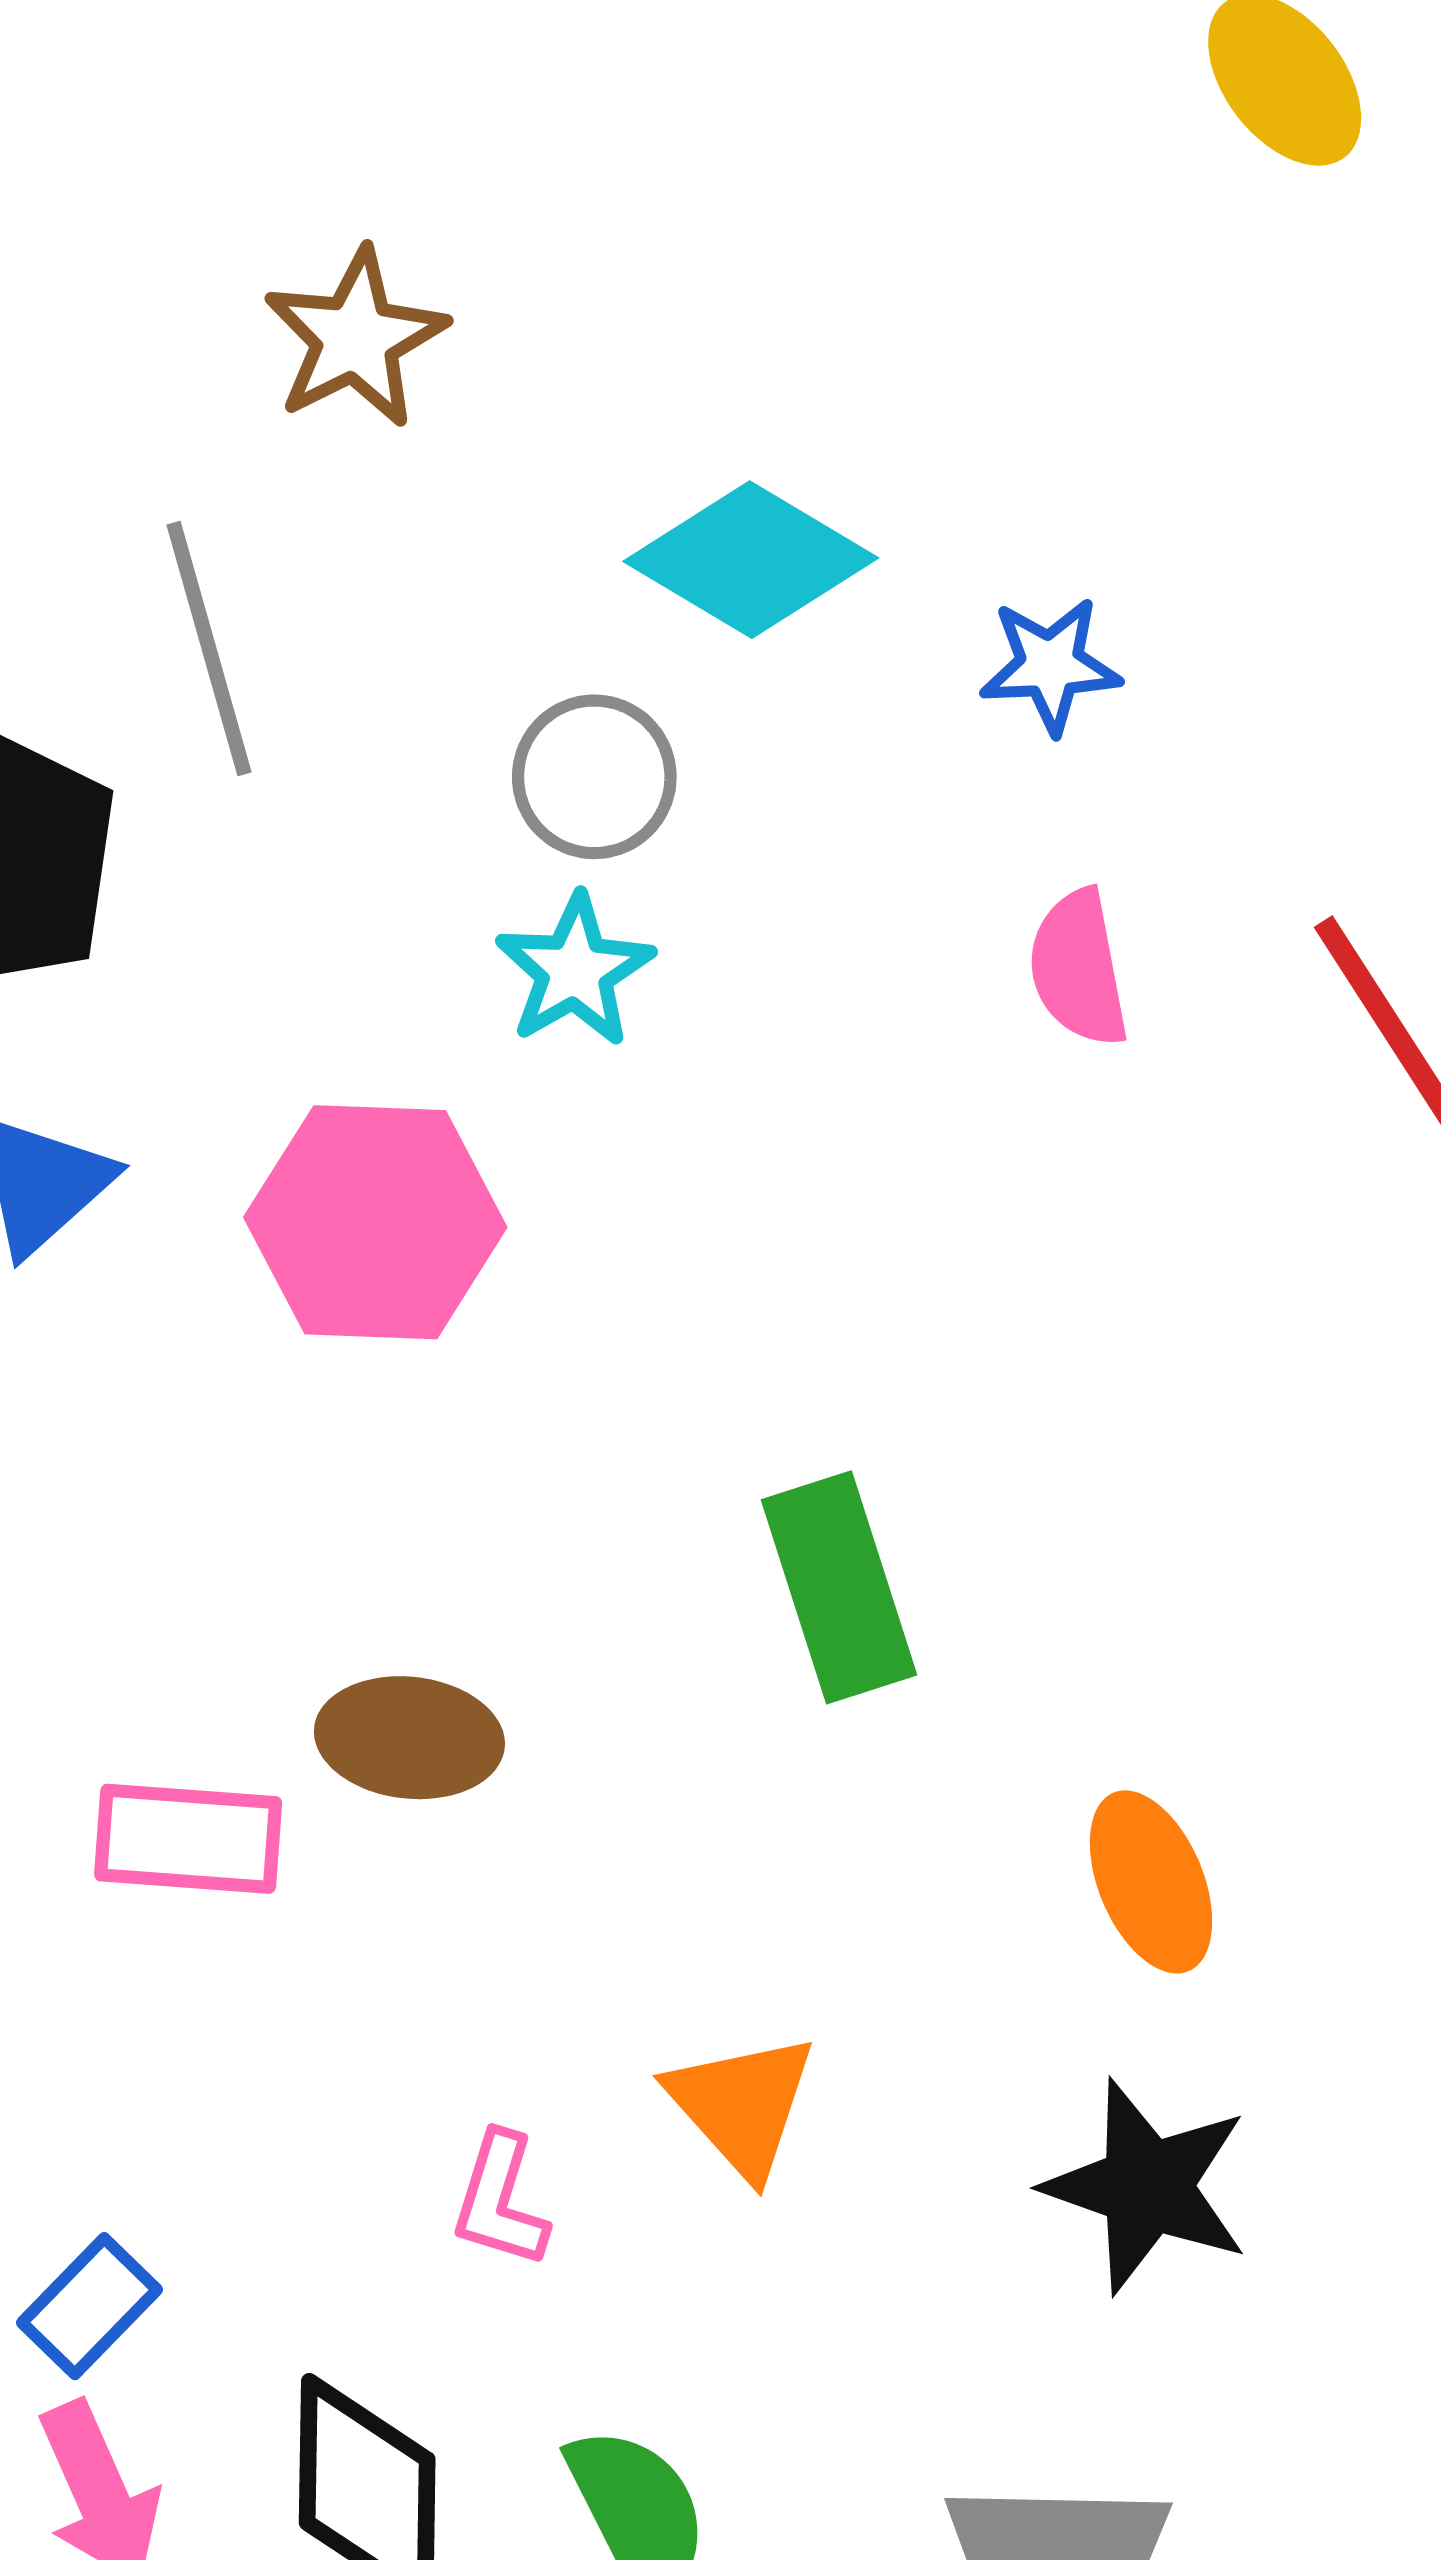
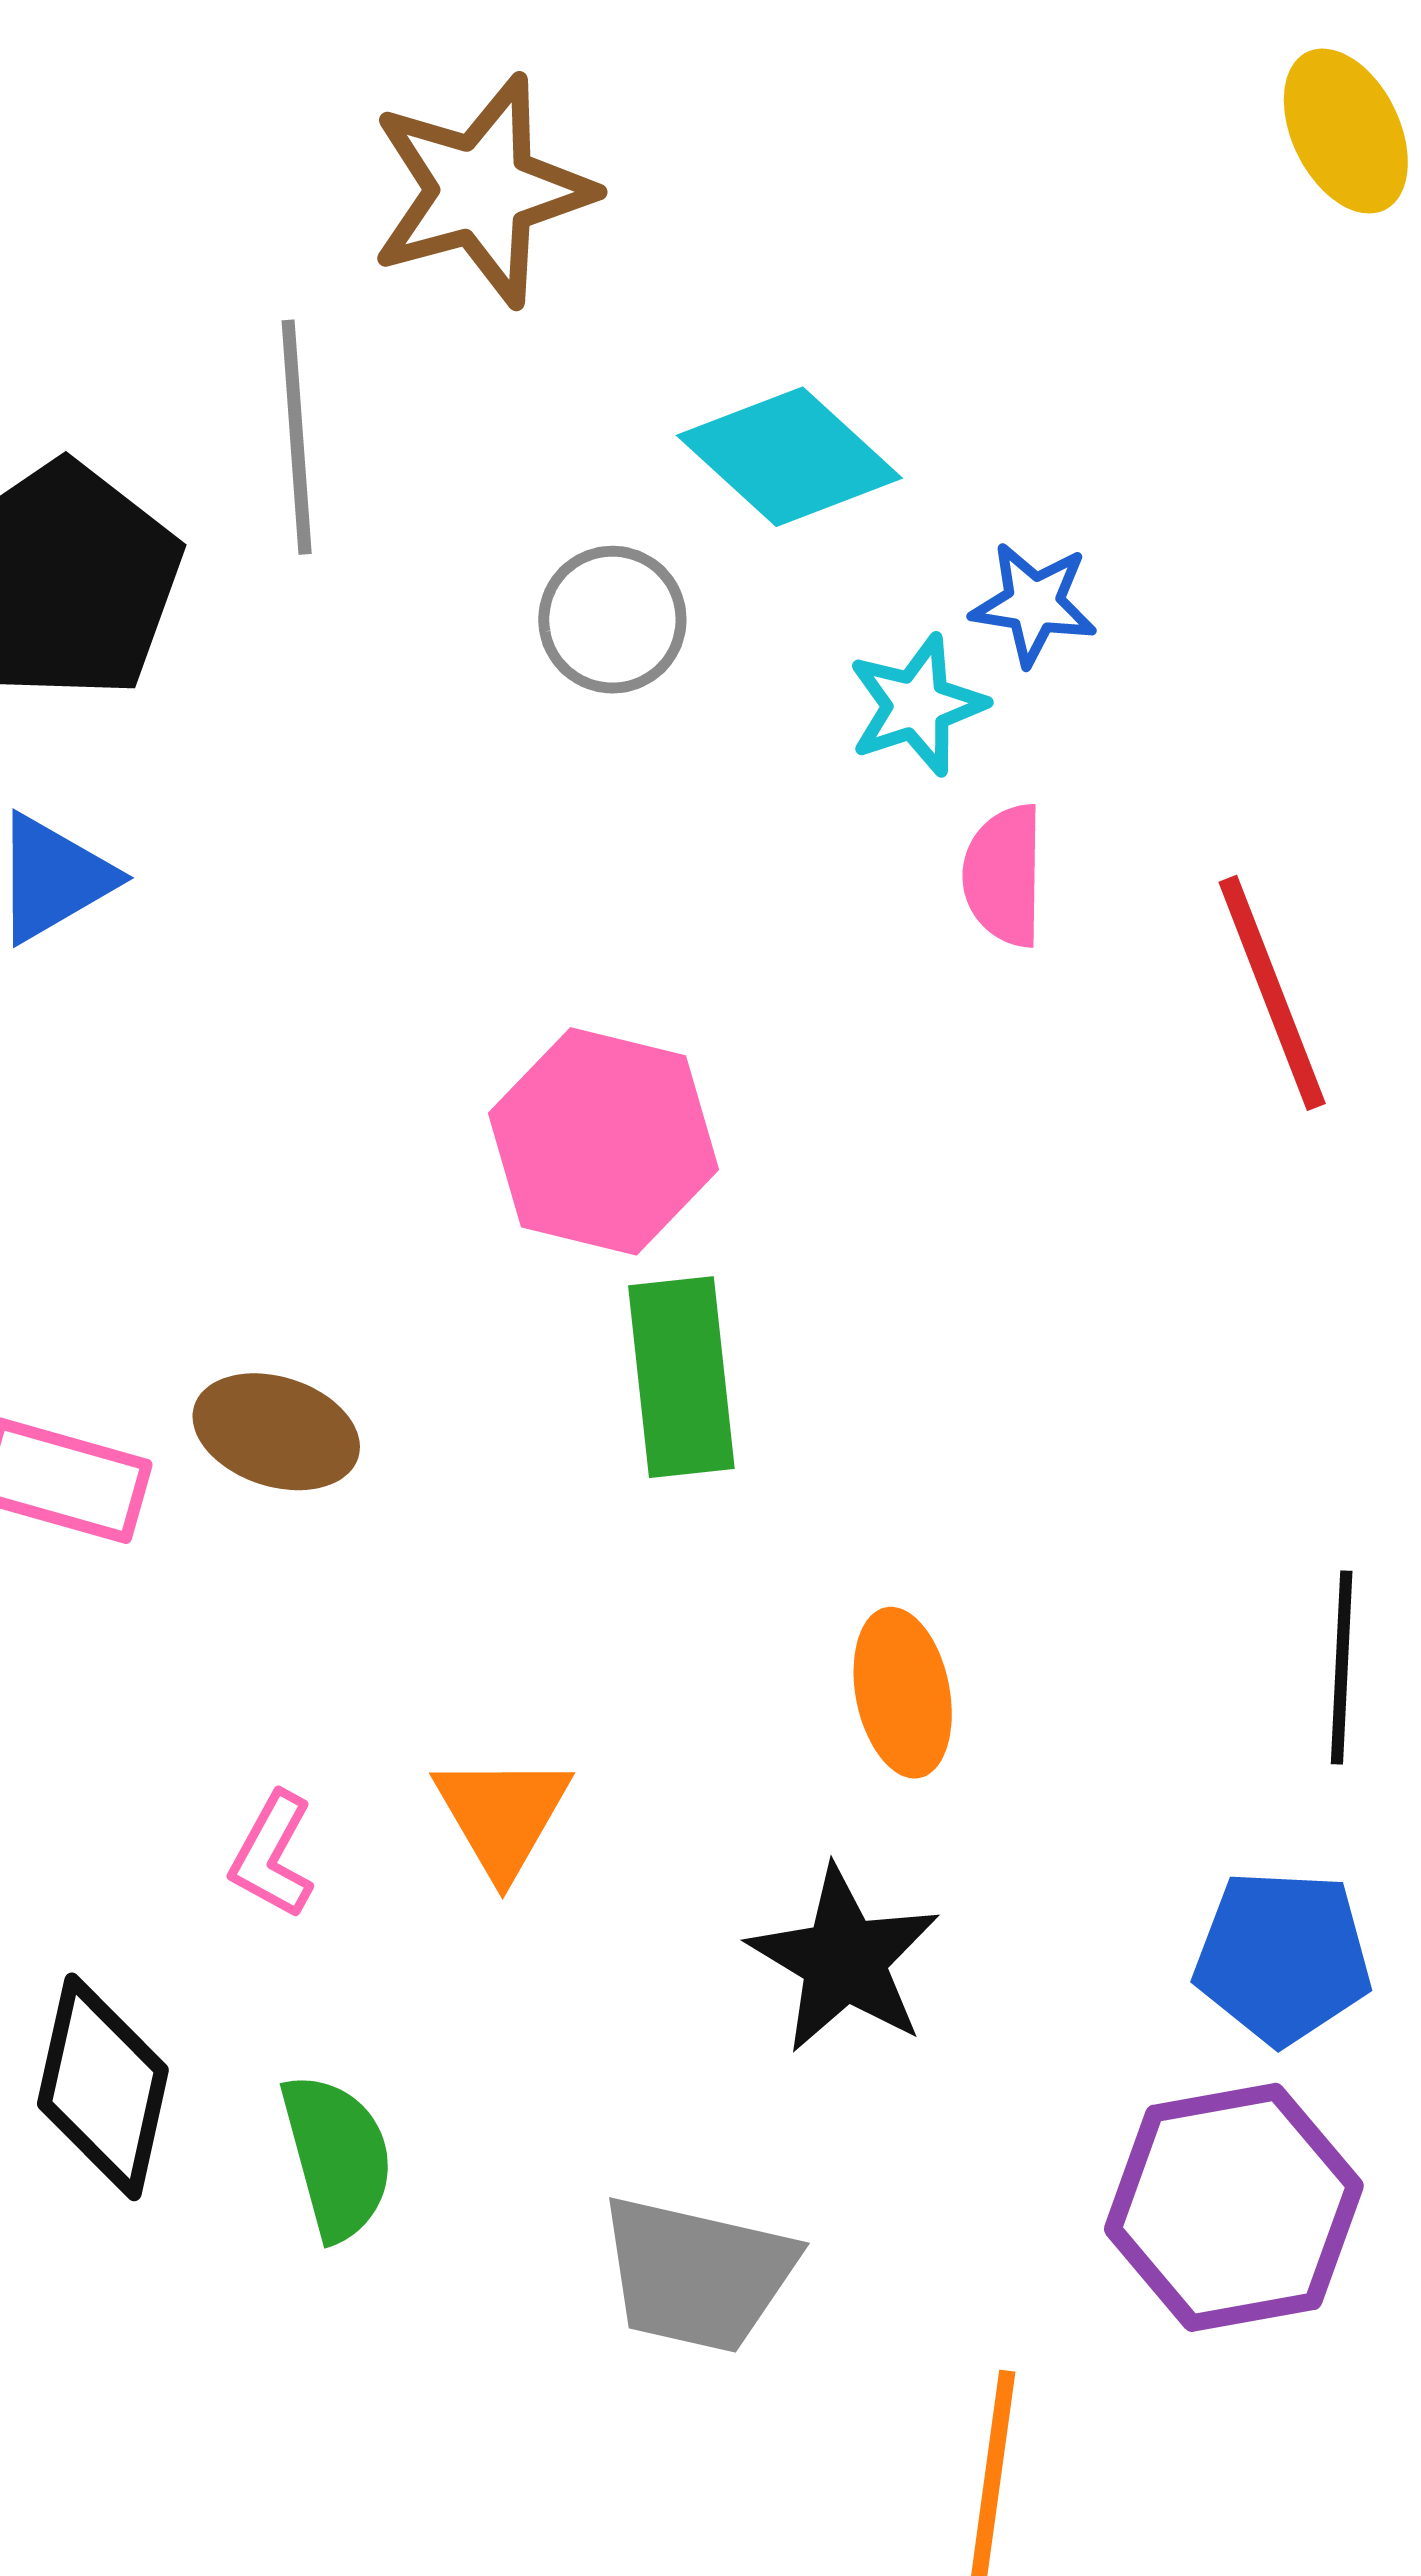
brown star: (355, 338) -> (482, 191), size x1.4
cyan star: (575, 971) -> (917, 705), moved
pink hexagon: (375, 1222) -> (603, 1141), moved

